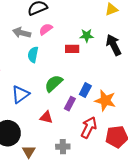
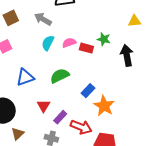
pink semicircle: (46, 29) -> (69, 43), moved
purple rectangle: (70, 104) -> (60, 117), moved
red triangle: (46, 117) -> (44, 106), turned 32
red arrow: (89, 127) -> (81, 127), turned 70

